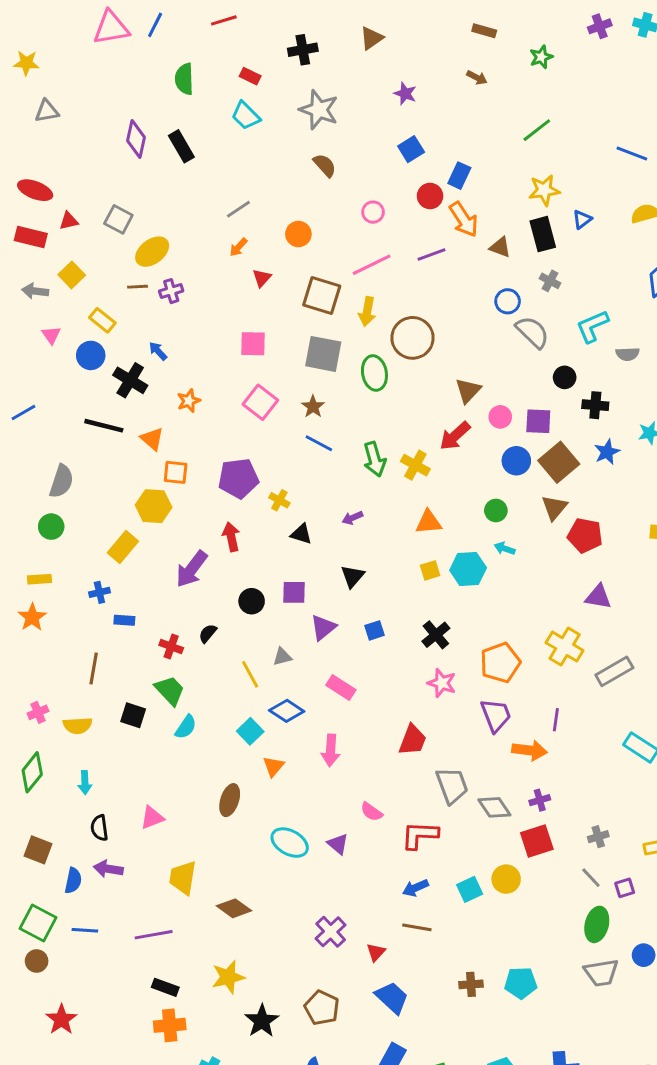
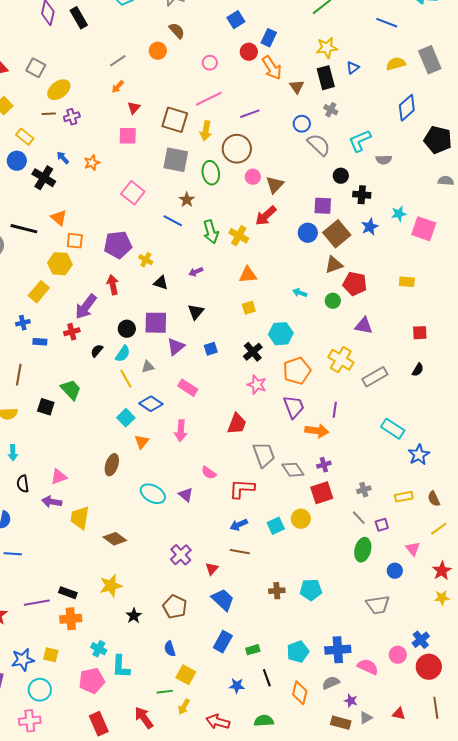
orange circle: (298, 234) -> (158, 51), moved
brown triangle: (500, 247) -> (297, 87), turned 35
purple line: (432, 255) -> (250, 114), moved
pink square: (253, 344) -> (128, 136), moved
orange star: (189, 401) -> (92, 163), moved
brown star: (313, 407) -> (187, 200), moved
pink circle: (500, 417) -> (253, 177), moved
black line: (104, 426) -> (24, 229), moved
brown triangle: (554, 508) -> (334, 265), turned 30
green circle: (496, 510) -> (333, 301), moved
cyan hexagon: (468, 569) -> (281, 334), moved
purple square: (294, 592) -> (156, 323), size x1.4
red cross: (171, 647) -> (72, 332), moved, turned -35
cyan semicircle: (186, 727) -> (123, 354), moved
purple arrow: (108, 869) -> (52, 502), moved
purple line: (154, 935) -> (37, 603), moved
gray trapezoid: (601, 973) -> (378, 605), moved
black star: (262, 1021) -> (134, 616), size x0.7

